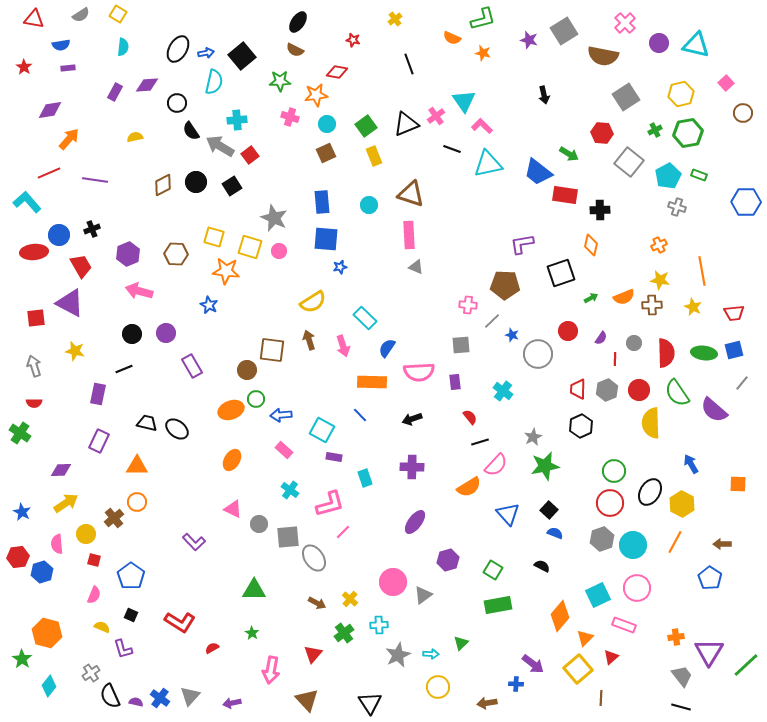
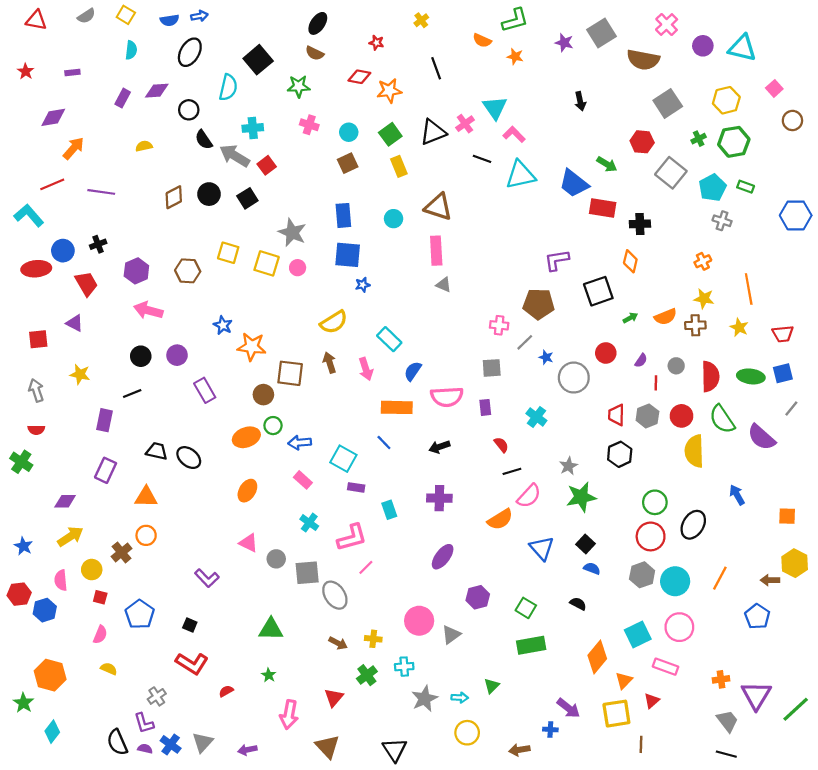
blue semicircle: (61, 45) -> (170, 20), moved
blue arrow: (206, 53) -> (199, 16), moved
orange star: (316, 95) -> (389, 91), moved
orange star: (226, 271) -> (252, 347), moved
purple triangle: (70, 303) -> (75, 323), size x0.6
yellow hexagon: (682, 504) -> (795, 563), moved
yellow cross: (350, 599) -> (373, 639), turned -35
black square: (131, 615) -> (190, 625), moved
purple L-shape: (123, 649) -> (144, 723), moved
yellow square: (578, 669) -> (616, 714), turned 32
gray cross: (91, 673) -> (157, 696), moved

